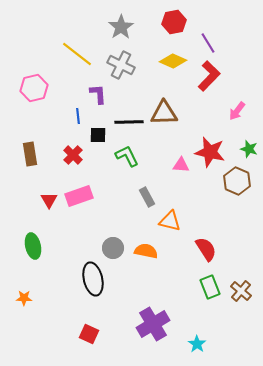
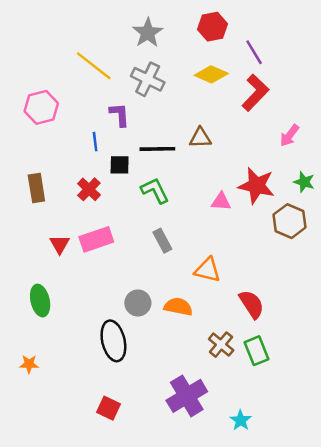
brown triangle: (164, 113) -> (200, 138), size x0.7
gray rectangle: (147, 197) -> (162, 241), moved
brown cross: (241, 291) -> (221, 345), moved

